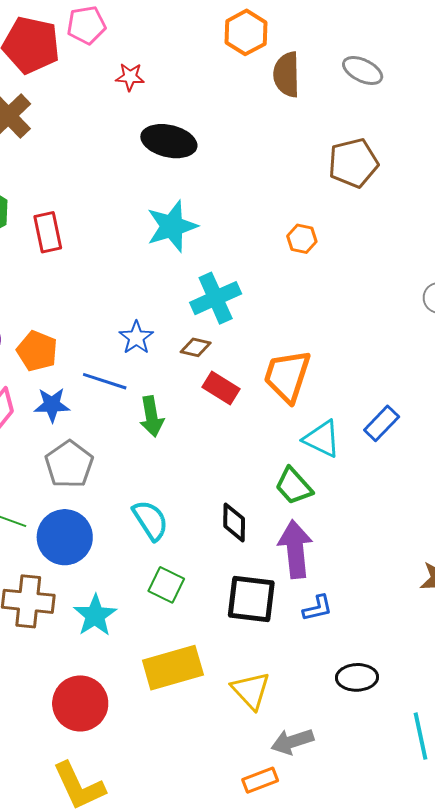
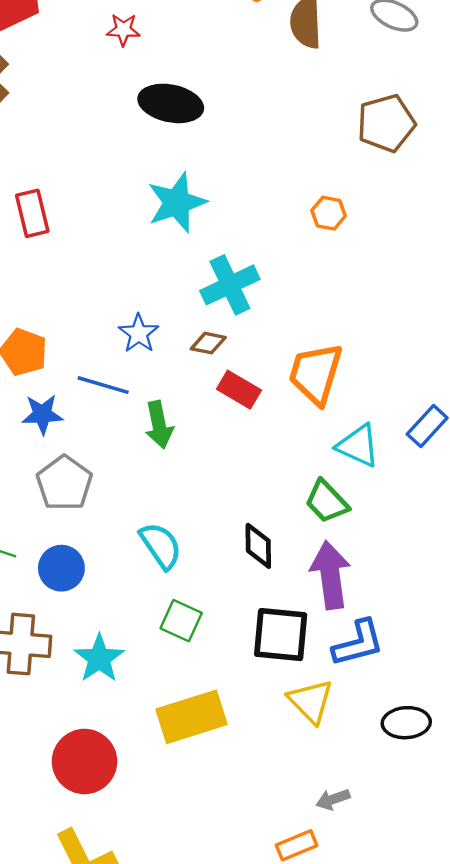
blue circle: (65, 537) -> (61, 568), size x0.7
blue L-shape: (318, 608) -> (358, 643), size x1.5
yellow triangle: (251, 691) -> (311, 701), moved
gray arrow: (292, 742) -> (333, 799), size x0.7

